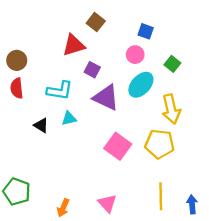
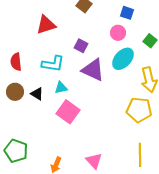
red triangle: (74, 45) -> (46, 25), moved
brown circle: (17, 60) -> (15, 92), moved
pink square: (118, 146) -> (68, 112), moved

